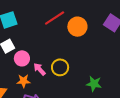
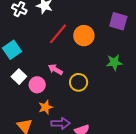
pink arrow: (39, 69) -> (55, 69), moved
green star: (94, 84) -> (114, 62), moved

